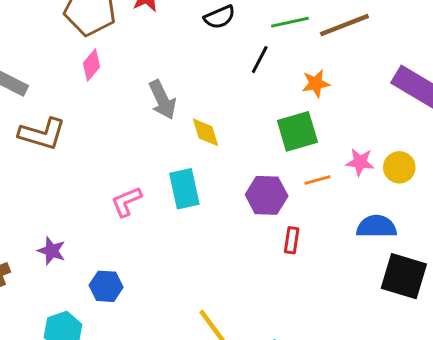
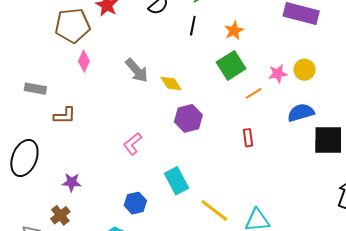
brown L-shape: (42, 134) -> (65, 116), size x0.7
cyan rectangle: (184, 189) -> (177, 181), moved
purple hexagon: (267, 195) -> (188, 118), moved
purple star: (52, 251) -> (72, 182), moved

